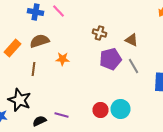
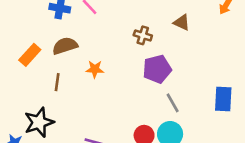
brown triangle: (132, 40) -> (182, 22), moved
gray line: (134, 66) -> (173, 103), moved
black star: (20, 100) -> (39, 122), turned 30

